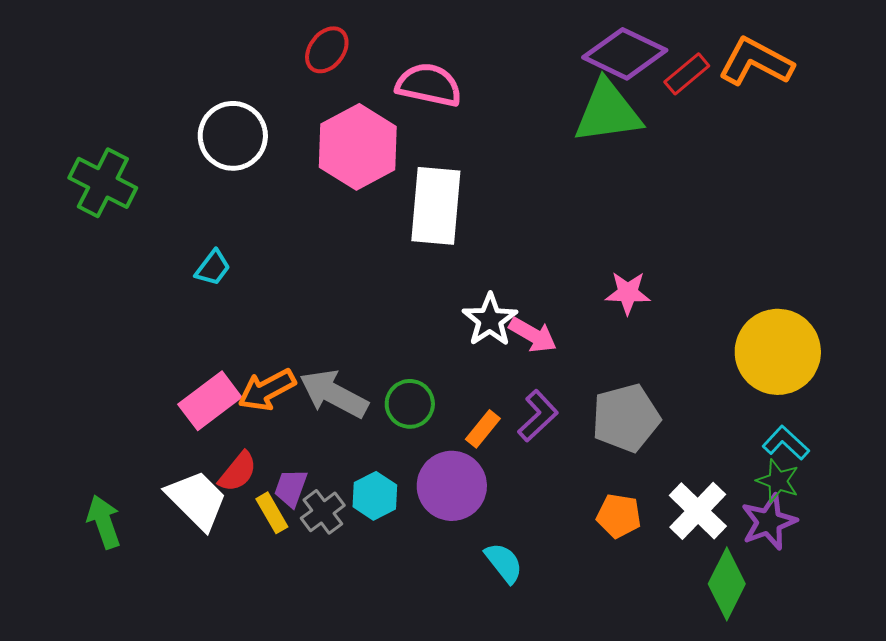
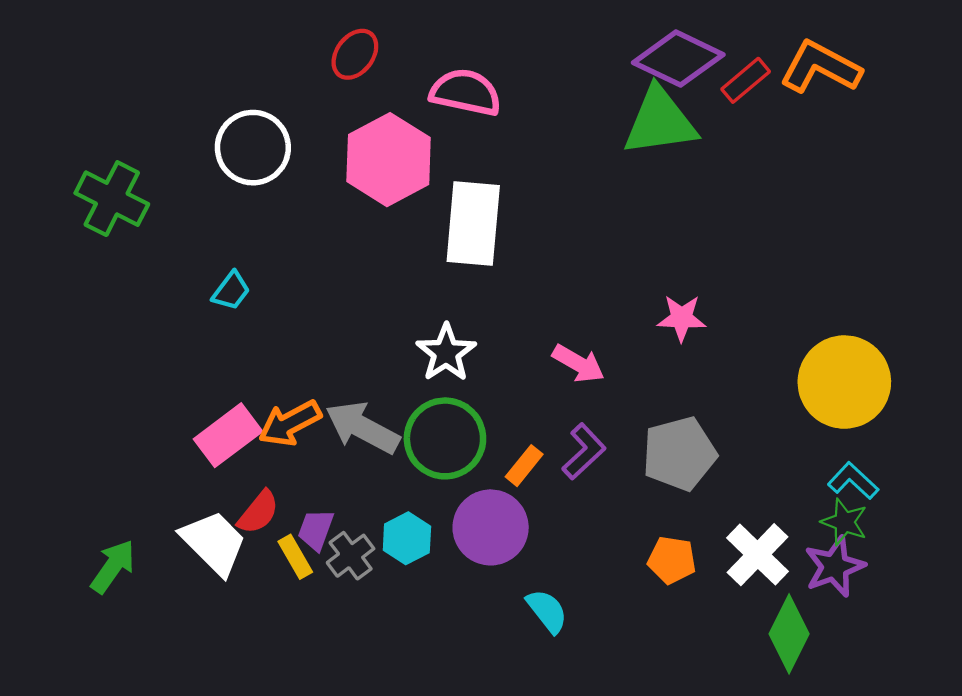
white star: (490, 320) -> (446, 353), moved
green circle: (410, 404) -> (445, 438), size x1.5
green arrow: (104, 522) -> (113, 567), turned 54

